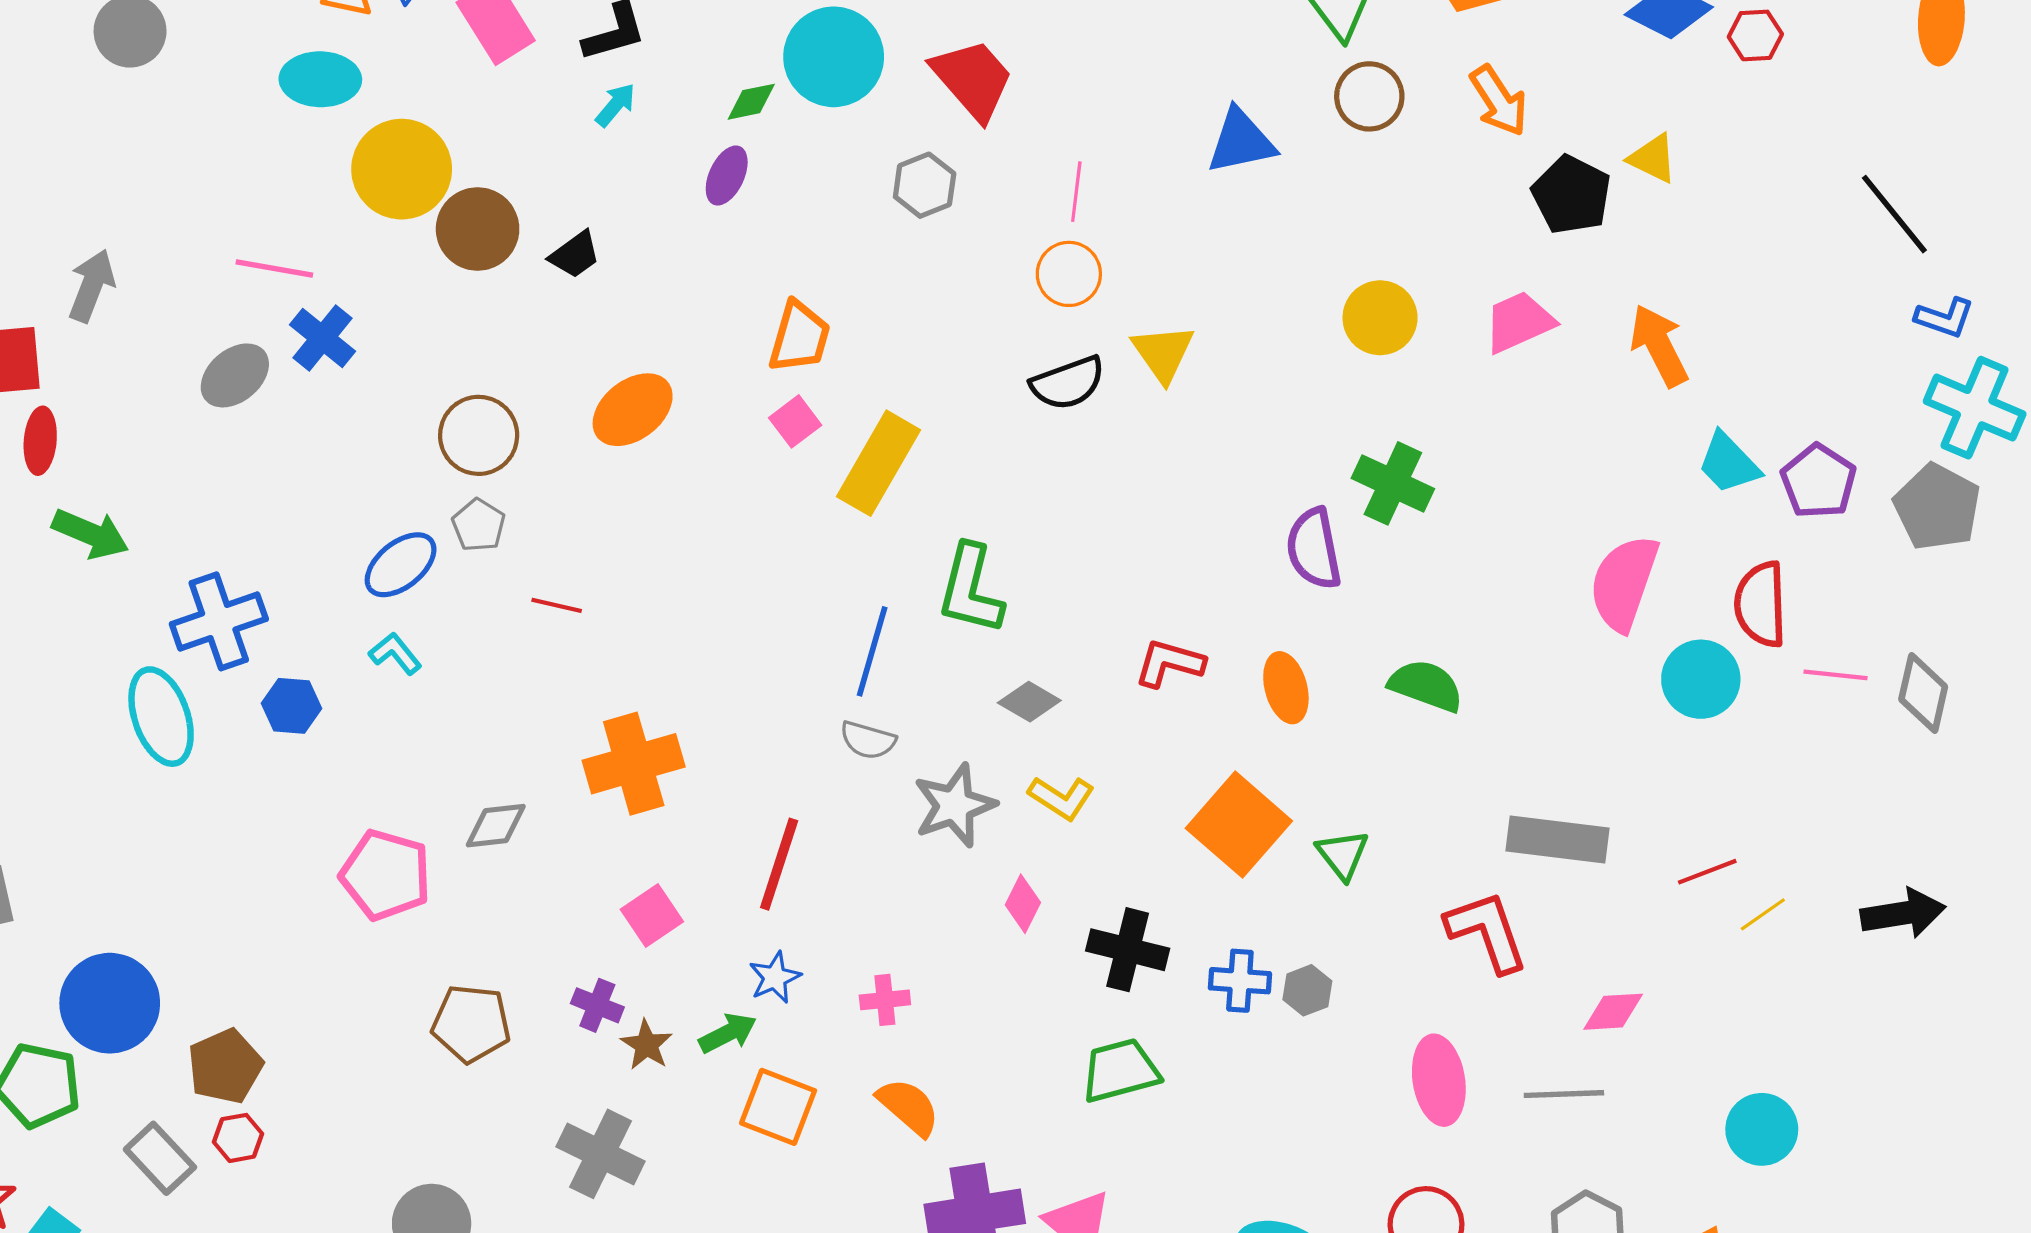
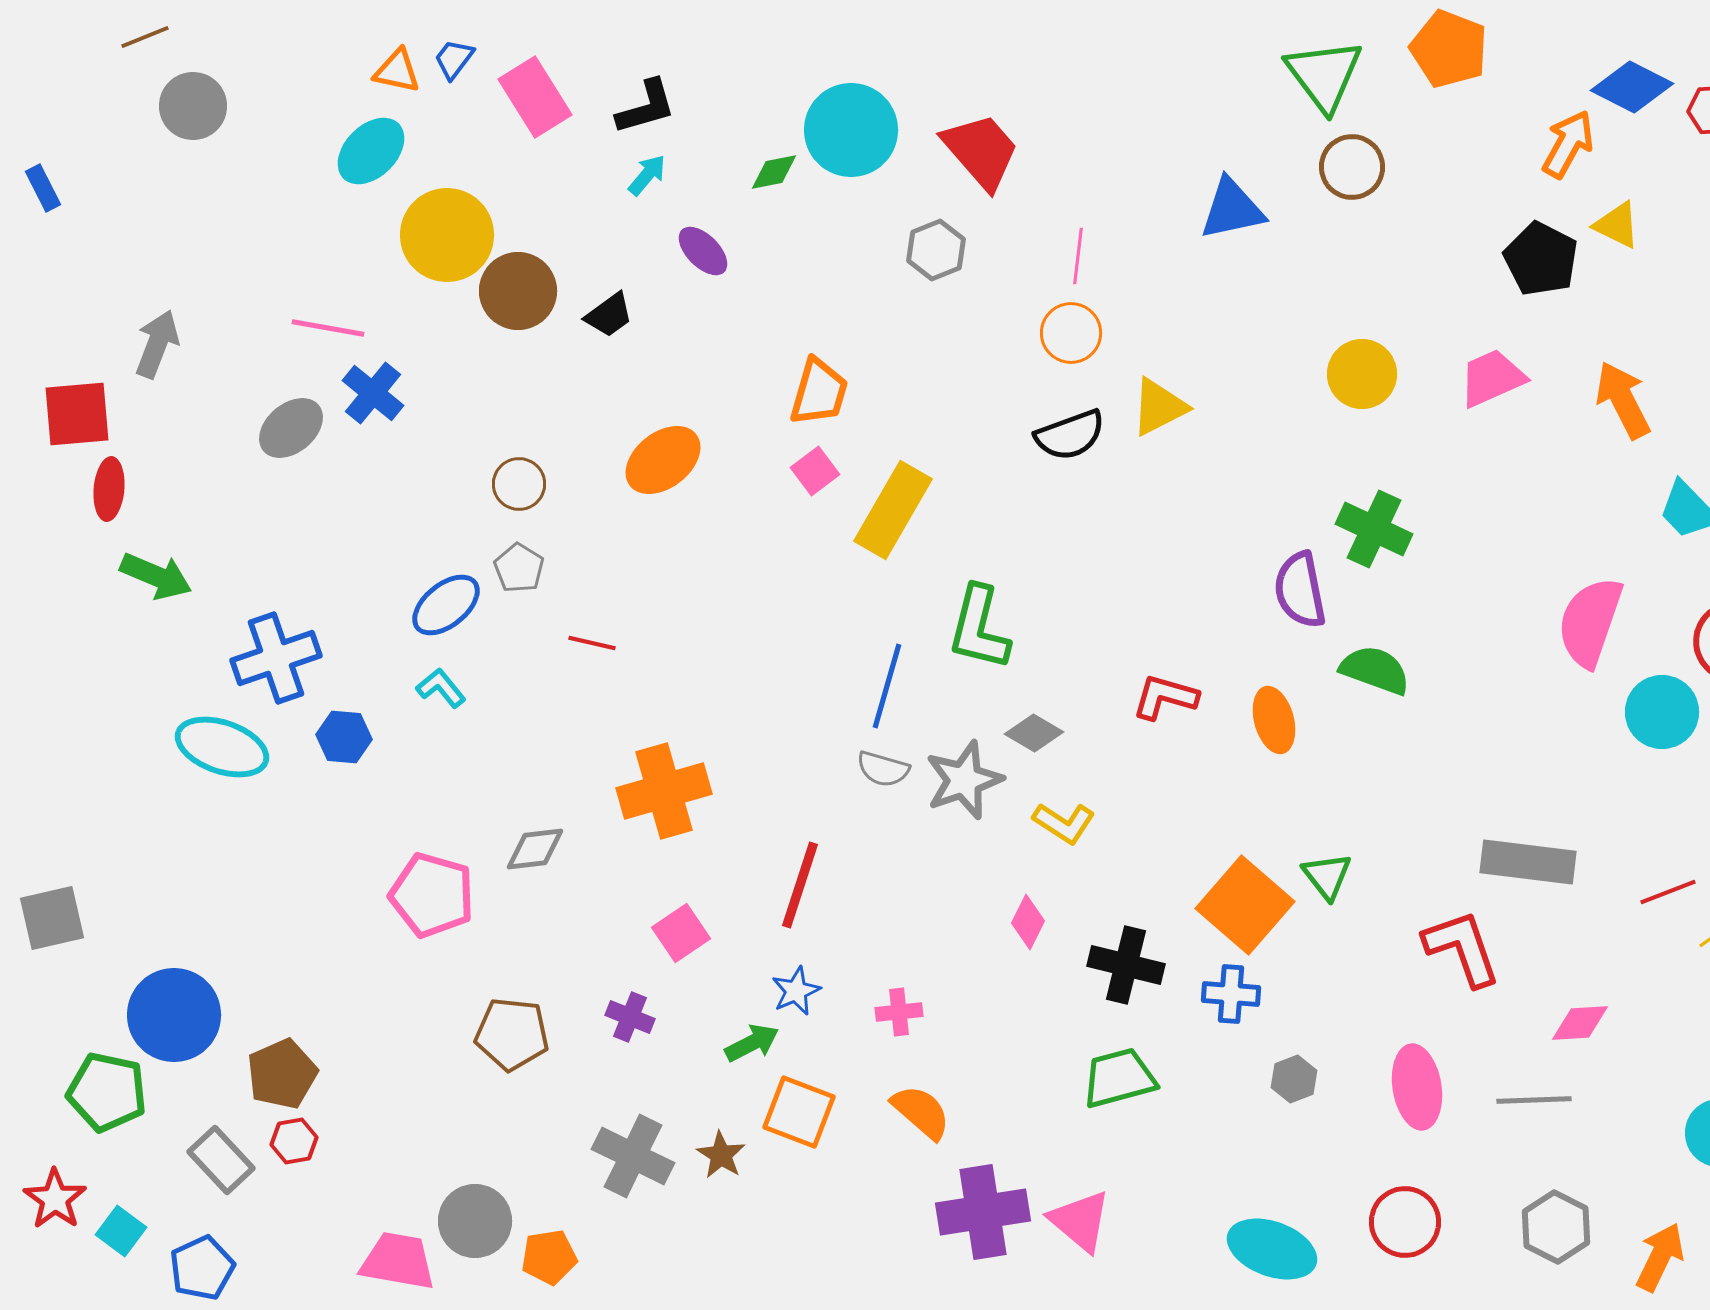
cyan ellipse: (320, 79) -> (371, 151), turned -46
orange arrow: (1499, 101) -> (1568, 144), moved, turned -118
purple ellipse: (727, 176) -> (703, 251), moved, turned -70
yellow triangle: (1163, 353) -> (1159, 407), turned 38
brown circle: (479, 435) -> (519, 484), size x0.7
green semicircle: (1426, 686) -> (1375, 670), moved
cyan ellipse: (161, 717) -> (222, 747), turned -52
gray star: (954, 805) -> (964, 780), moved
orange square: (1239, 825) -> (1245, 905), moved
gray hexagon: (1307, 990) -> (1294, 1079), moved
brown star: (646, 1045) -> (721, 1155), moved

